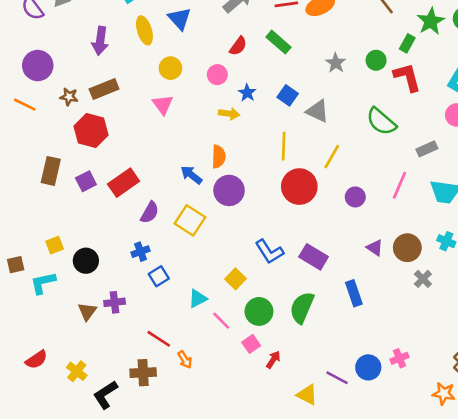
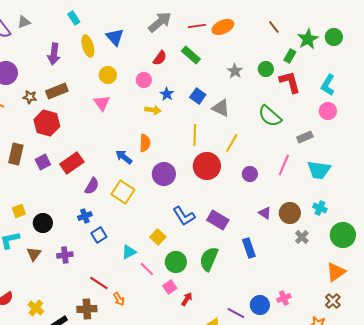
purple circle: (229, 190) -> (164, 174), moved
brown triangle: (87, 311) -> (34, 254), moved

